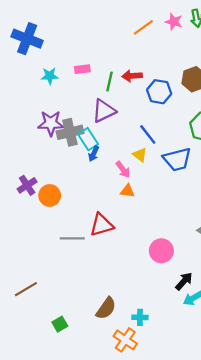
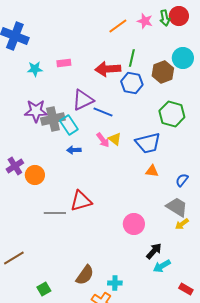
red arrow: (132, 76) -> (108, 69), size x1.4
green line: (109, 82) -> (132, 58), moved
blue line: (148, 135) -> (103, 112), moved, turned -30
blue arrow: (94, 154) -> (74, 150), moved, turned 64
pink arrow: (123, 170) -> (103, 140), moved
orange triangle: (128, 191) -> (152, 171), moved

